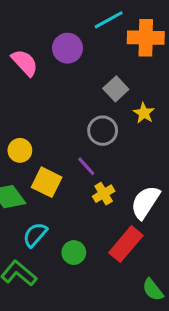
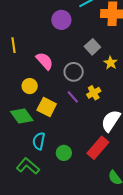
pink semicircle: (25, 63) -> (45, 61), moved
gray circle: (103, 131) -> (74, 72), moved
yellow cross: (104, 194) -> (94, 93), moved
cyan semicircle: (35, 235) -> (39, 141), turned -30

